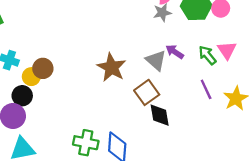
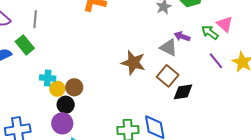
brown circle: (43, 68) -> (74, 87), moved
yellow circle: (31, 77) -> (57, 89), moved
black diamond: (160, 115) -> (183, 92), turned -75

